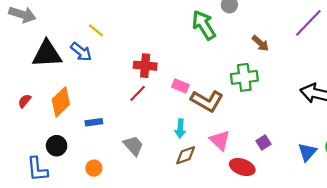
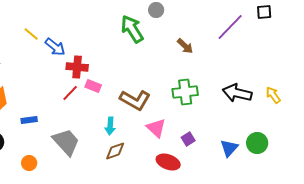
blue arrow: (81, 52) -> (55, 47), moved
green cross: (244, 77) -> (185, 92), moved
pink rectangle: (180, 86) -> (93, 86), moved
pink triangle: (220, 140) -> (156, 128), moved
gray trapezoid: (133, 146) -> (66, 142), size x1.4

